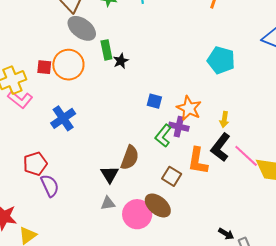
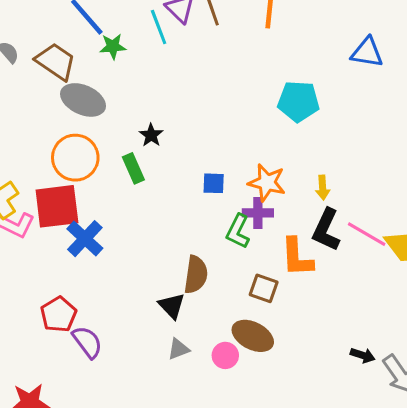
green rectangle: (106, 50) -> (133, 168), moved
red square: (44, 67) -> (57, 206), moved, size x2.0
pink circle: (137, 214) -> (225, 355), size x0.6

